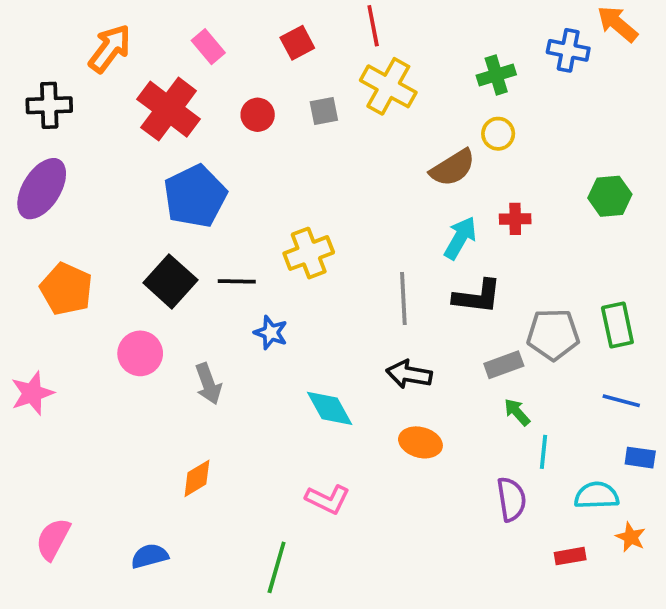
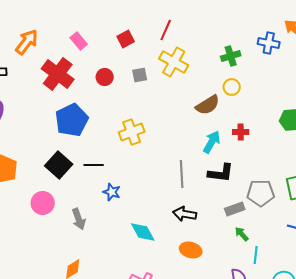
red line: (373, 26) -> (166, 30), turned 35
yellow cross: (309, 253) -> (132, 132), moved

